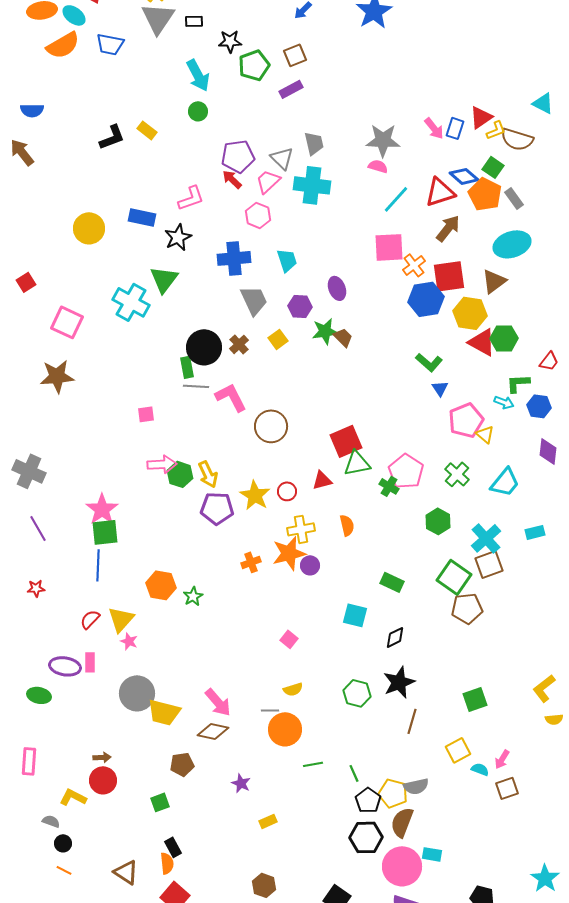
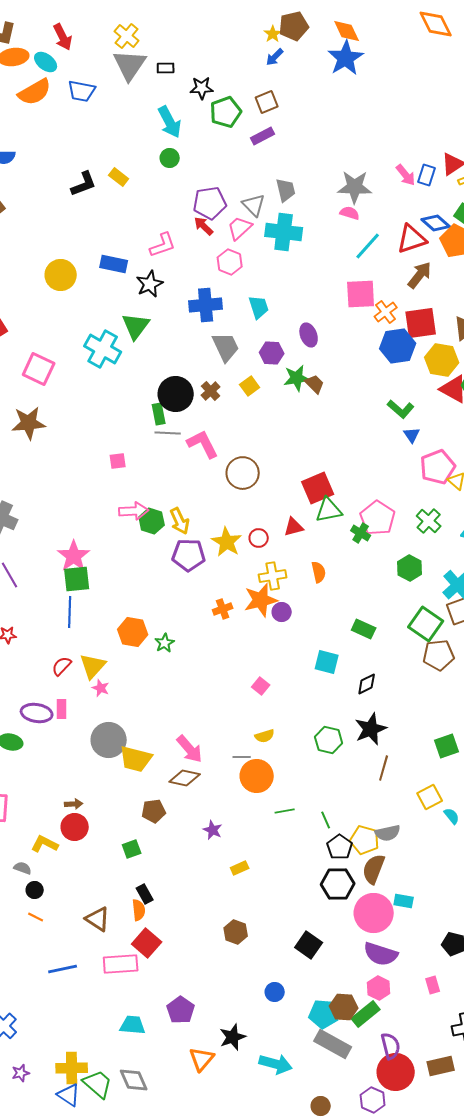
cyan semicircle: (480, 769) -> (452, 816), turned 30

